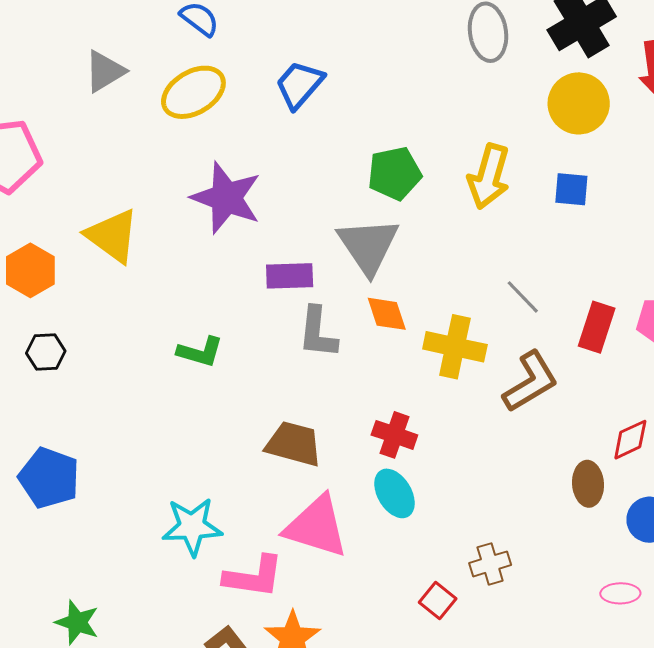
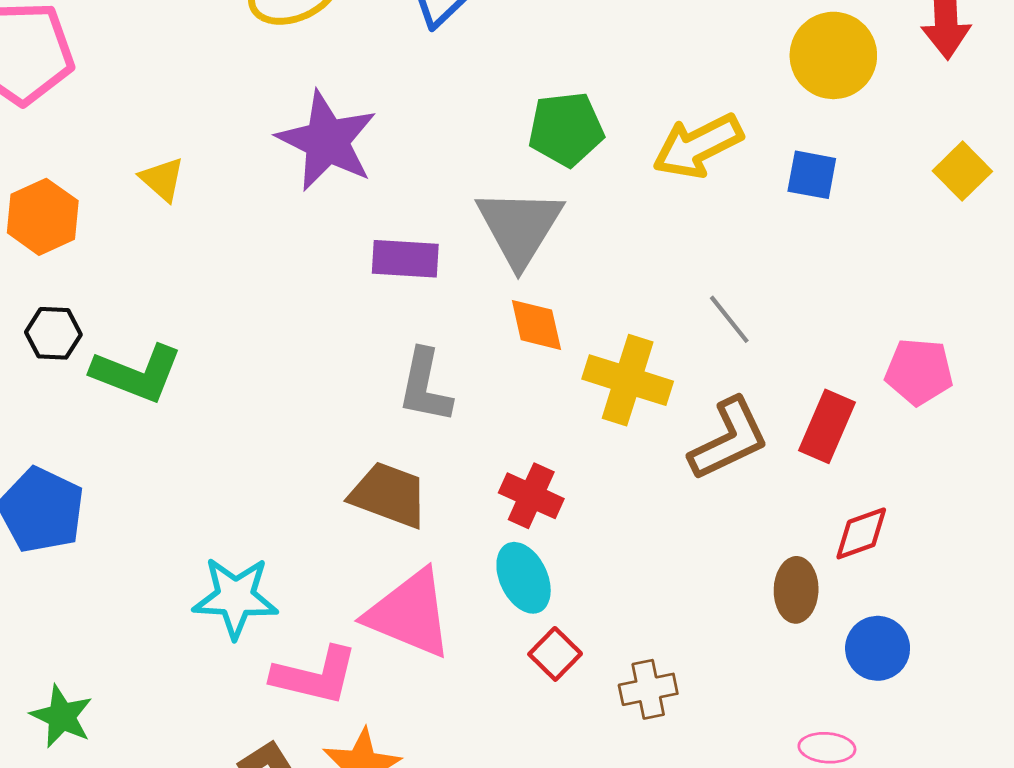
yellow arrow: (489, 176) -> (698, 146), turned 42
yellow triangle: (112, 236) -> (162, 179), size x0.6
red rectangle: (597, 327) -> (827, 426), moved
gray L-shape: (318, 332) -> (425, 386), moved
green L-shape: (200, 352) -> (137, 373), moved, size x1.4
red square: (438, 601) -> (555, 654), moved

